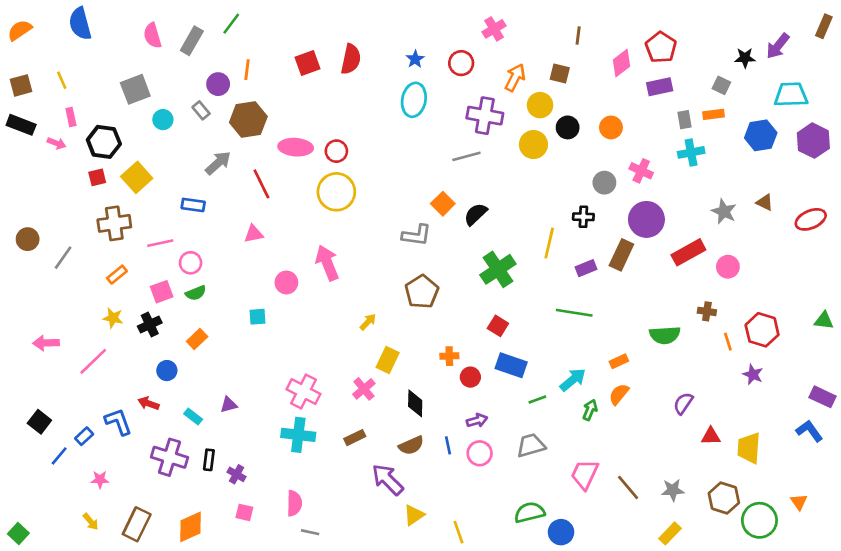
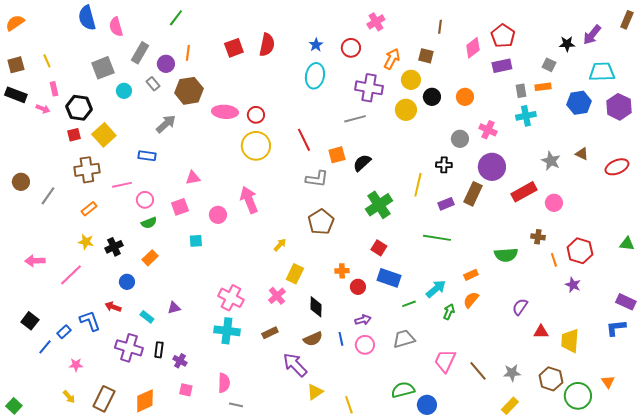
blue semicircle: (80, 24) -> (87, 18), moved
gray rectangle: (192, 41) -> (140, 53), moved
red line: (261, 184) -> (304, 140), moved
orange square: (443, 204) -> (337, 155), turned 30
pink square: (162, 292) -> (180, 207), moved
blue L-shape: (809, 431) -> (616, 328), turned -60

